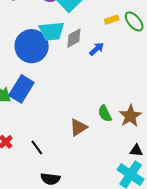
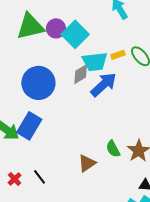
cyan trapezoid: (52, 31) -> (95, 62), moved
blue arrow: (97, 49) -> (104, 85), size x1.8
black line: (37, 147) -> (40, 177), moved

